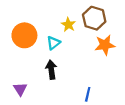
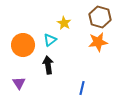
brown hexagon: (94, 18) -> (100, 17), moved
orange circle: (24, 35) -> (23, 45), moved

